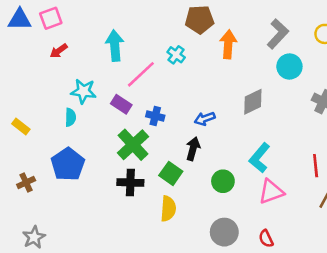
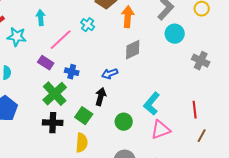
cyan arrow: (115, 46) -> (41, 18), size x0.7
cyan star: (83, 91) -> (17, 37), moved
gray diamond: (253, 102) -> (133, 50), moved

